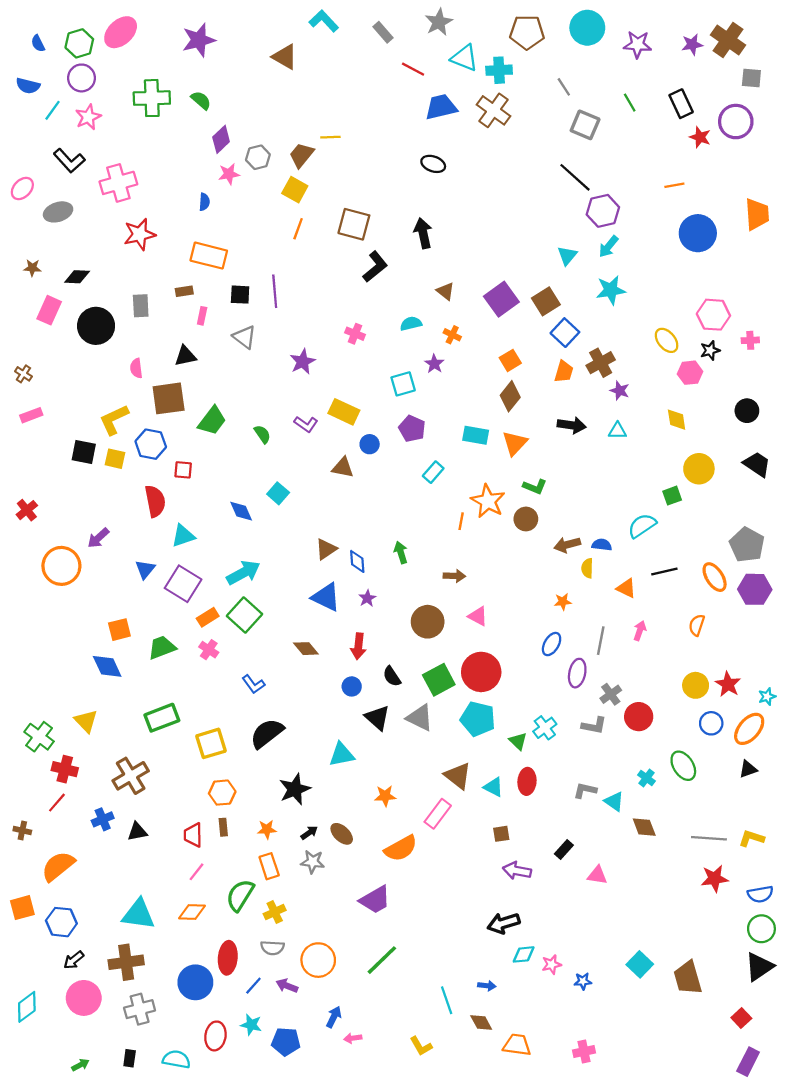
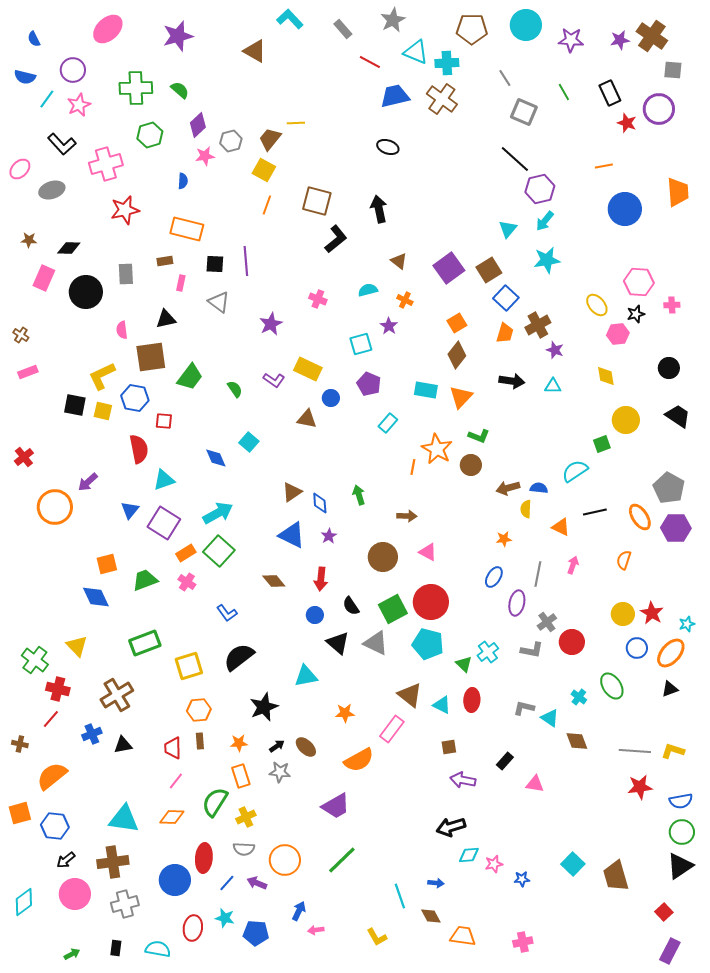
green hexagon: (79, 43) -> (150, 135), moved

